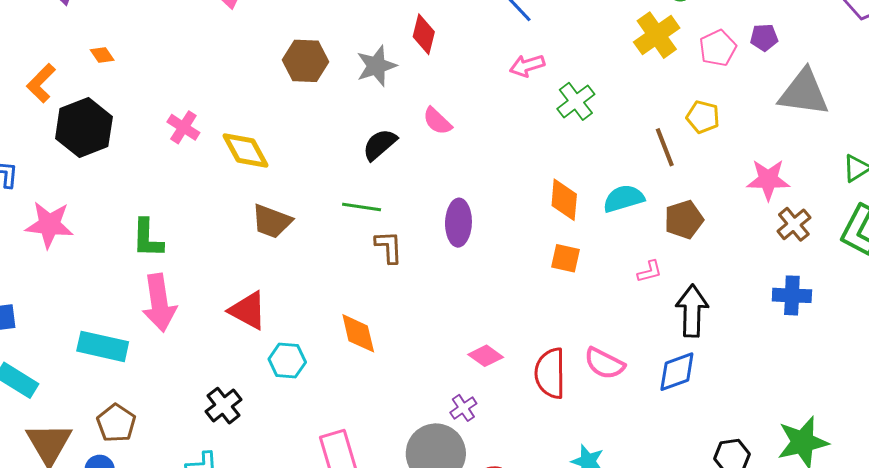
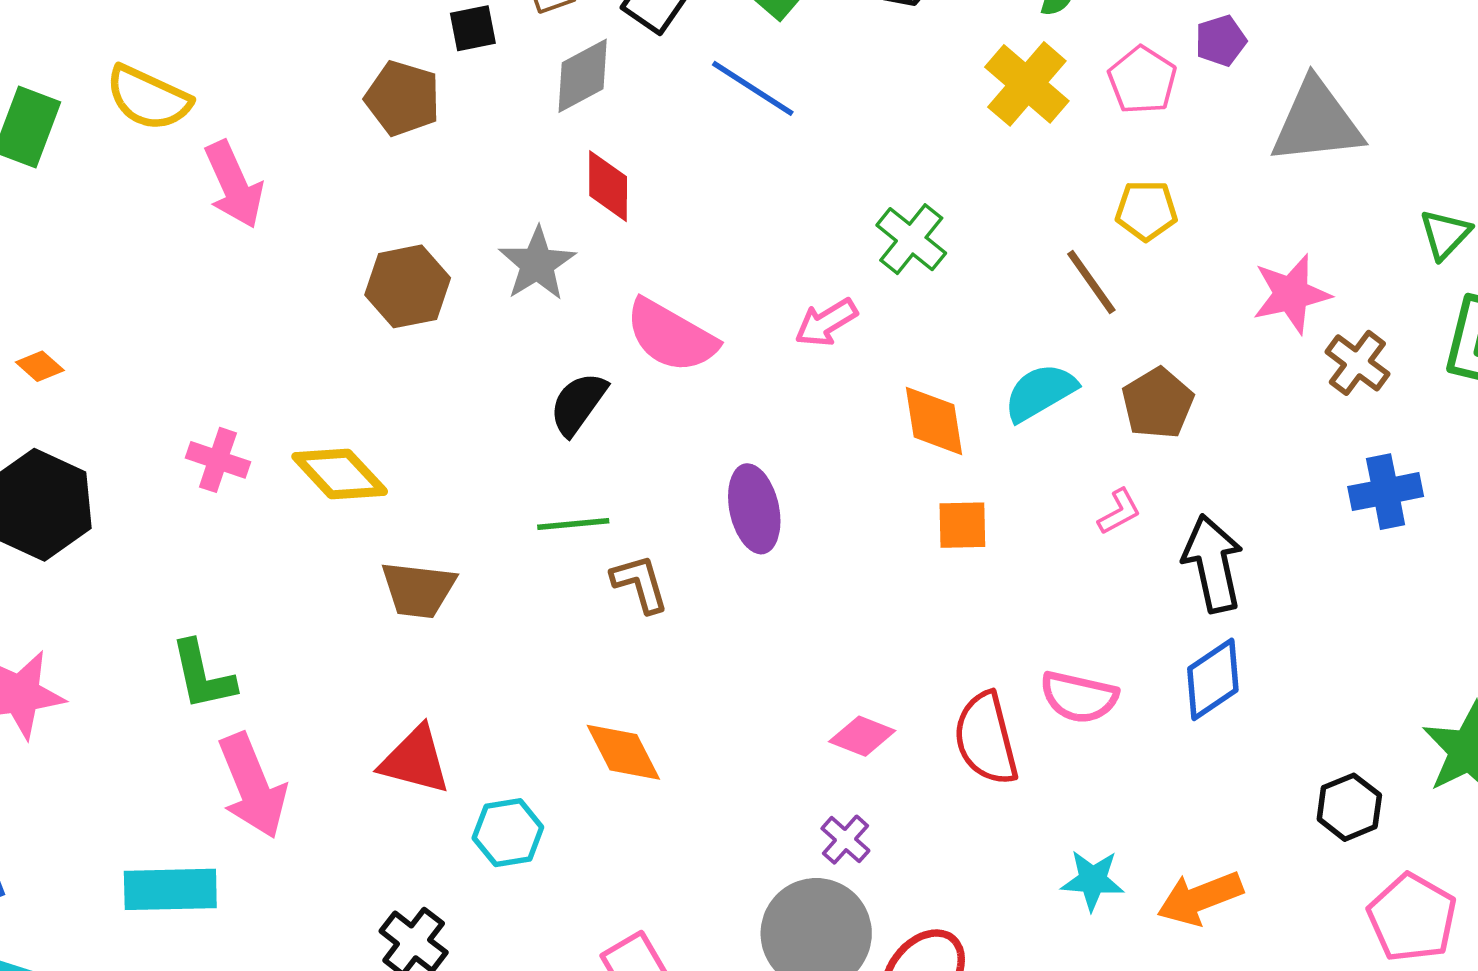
pink arrow: (527, 66) -> (826, 323), moved
pink semicircle: (437, 121) -> (671, 336), size x1.6

